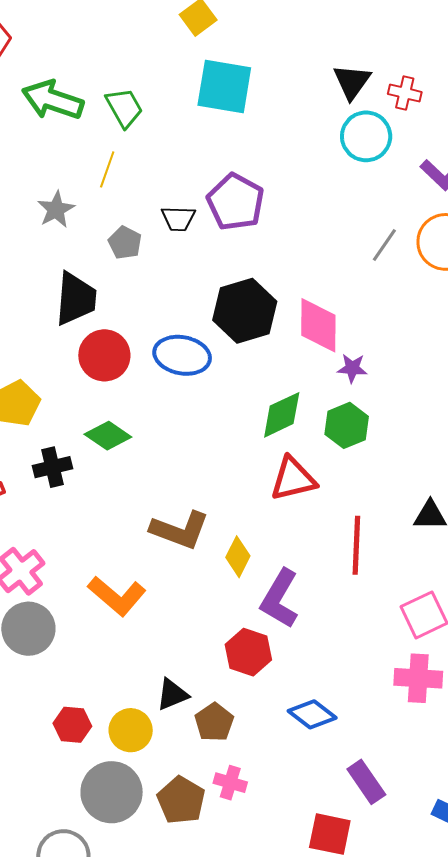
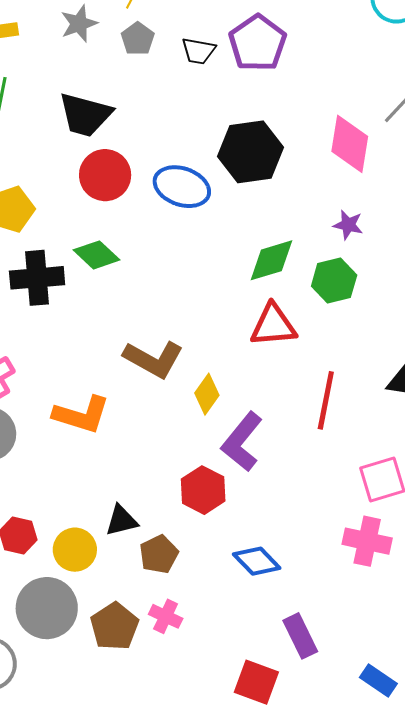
gray pentagon: (125, 243) -> (138, 39), moved
black trapezoid: (76, 299) -> (85, 115), turned 92
pink diamond: (318, 325) -> (350, 144), moved
black cross: (53, 467) -> (37, 278), size x1.4
orange L-shape: (117, 596) -> (81, 415), turned -32

